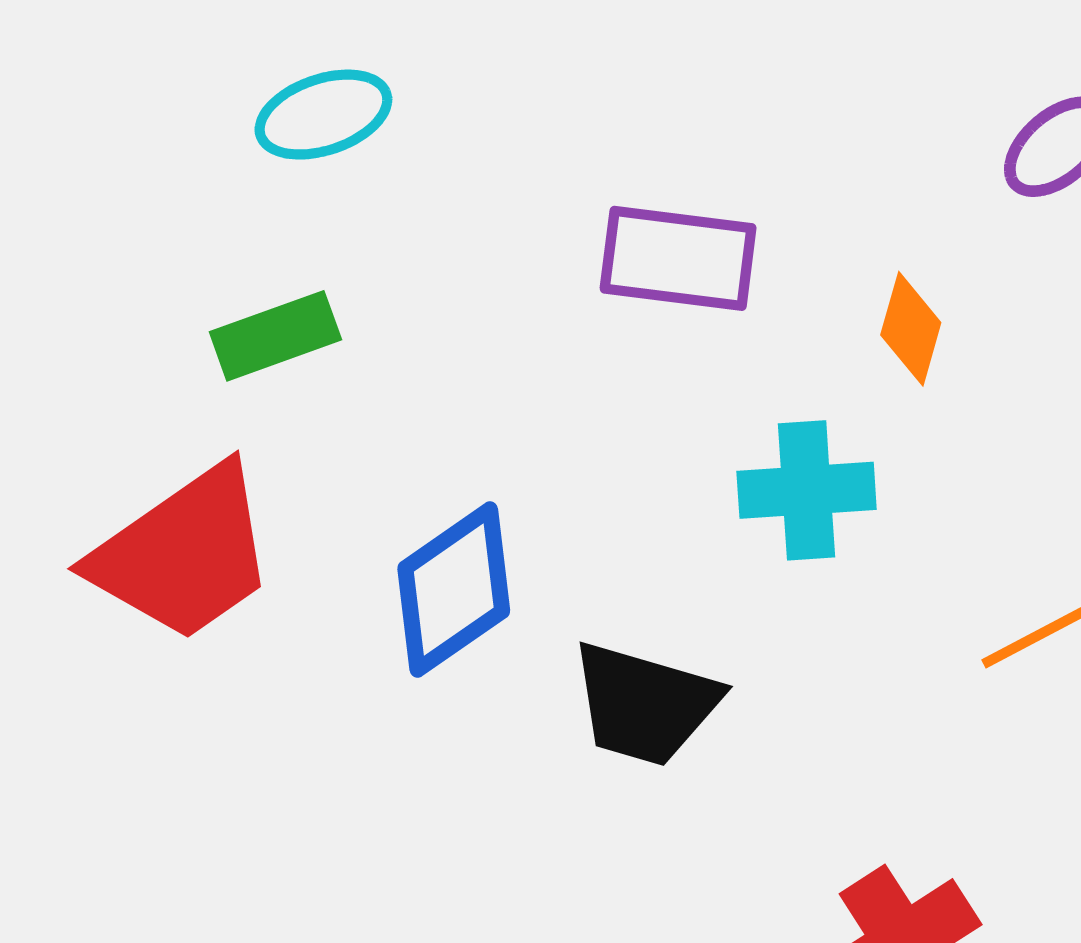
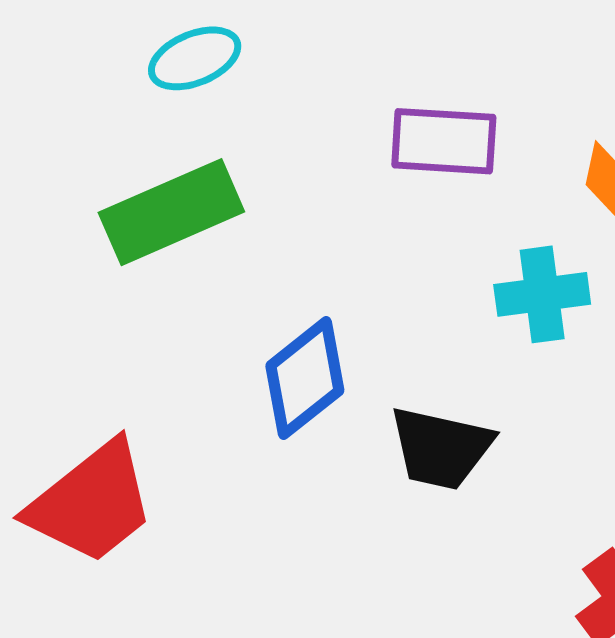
green rectangle: (275, 336) -> (171, 212), size x1.6
red trapezoid: (184, 554) -> (91, 503), moved

